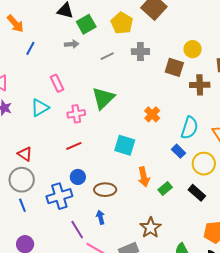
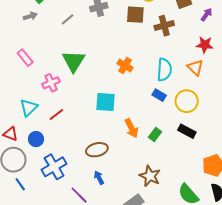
cyan triangle: (40, 108) -> (29, 107), moved
blue circle: (78, 177) -> (36, 139), moved

